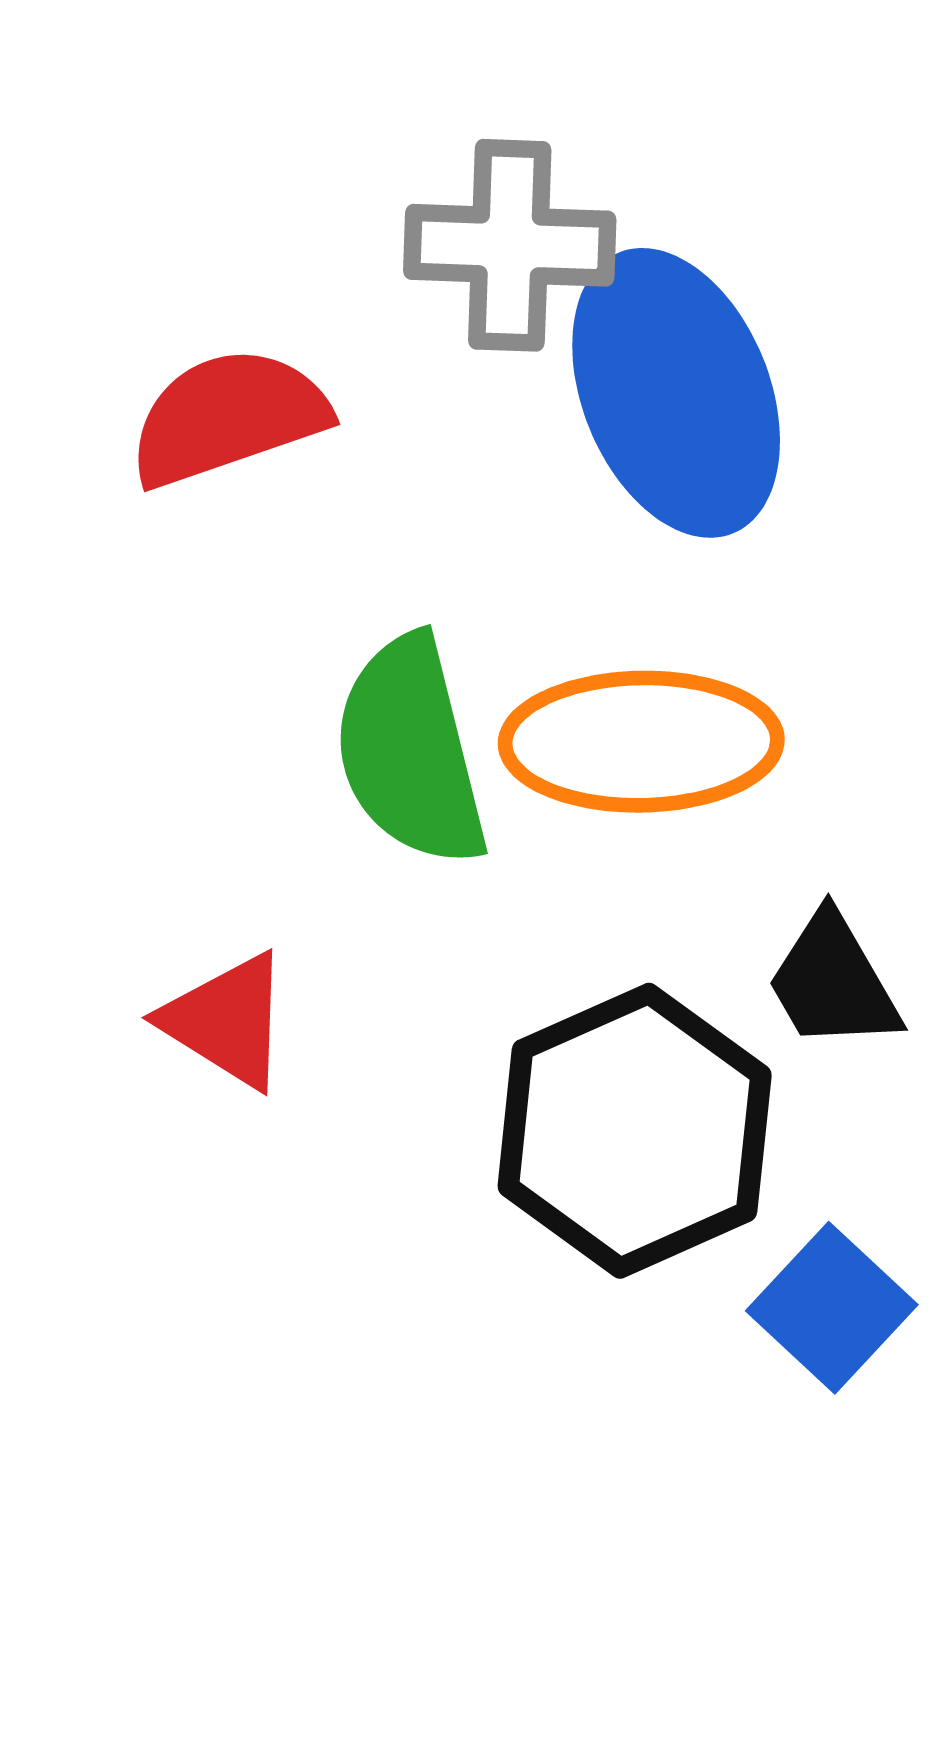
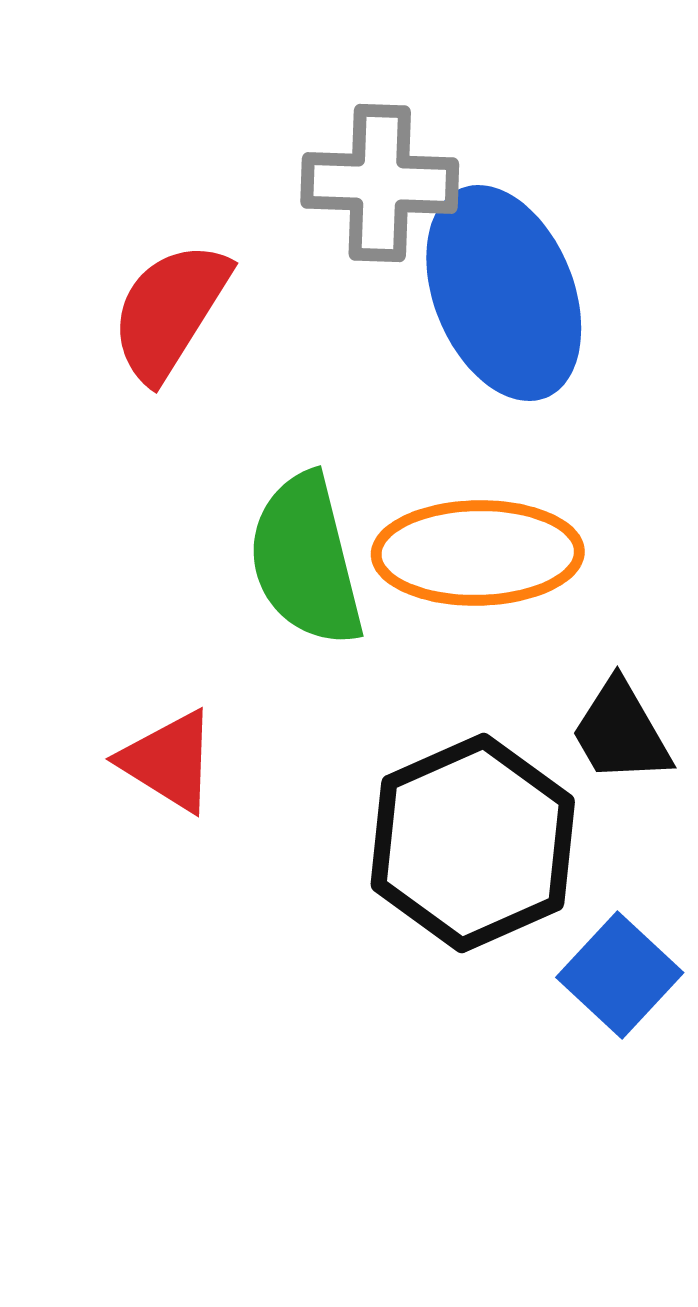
red semicircle: (228, 417) -> (170, 311), turned -39

